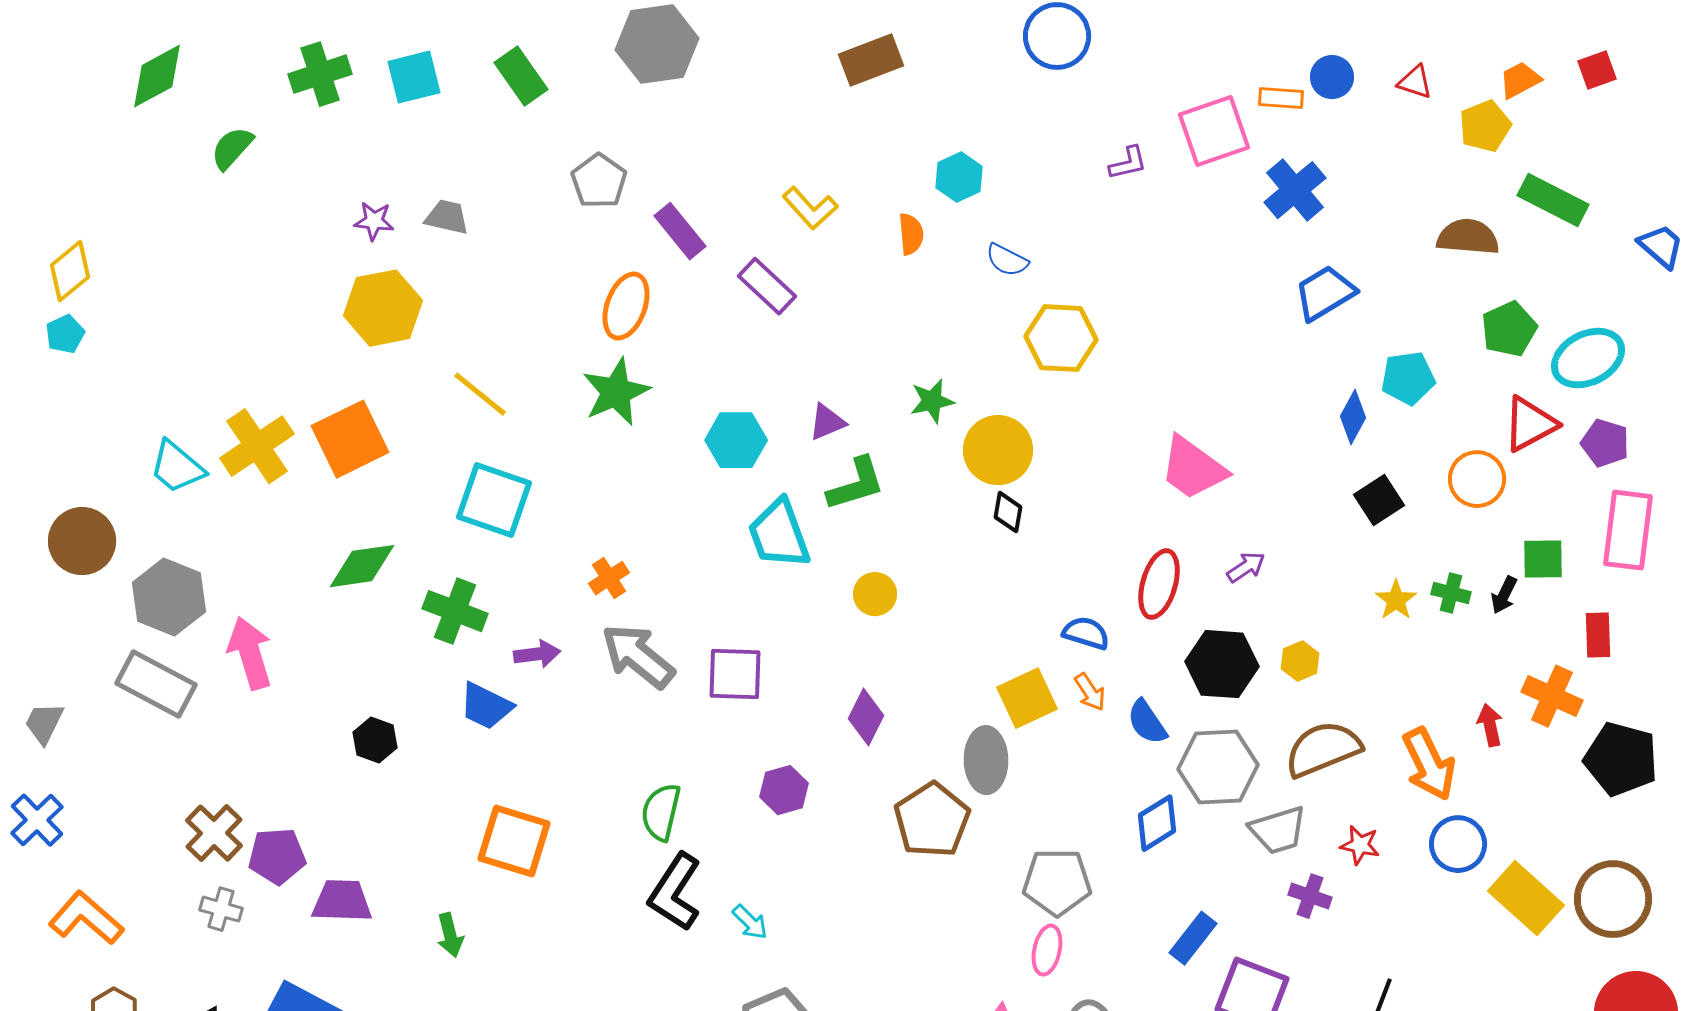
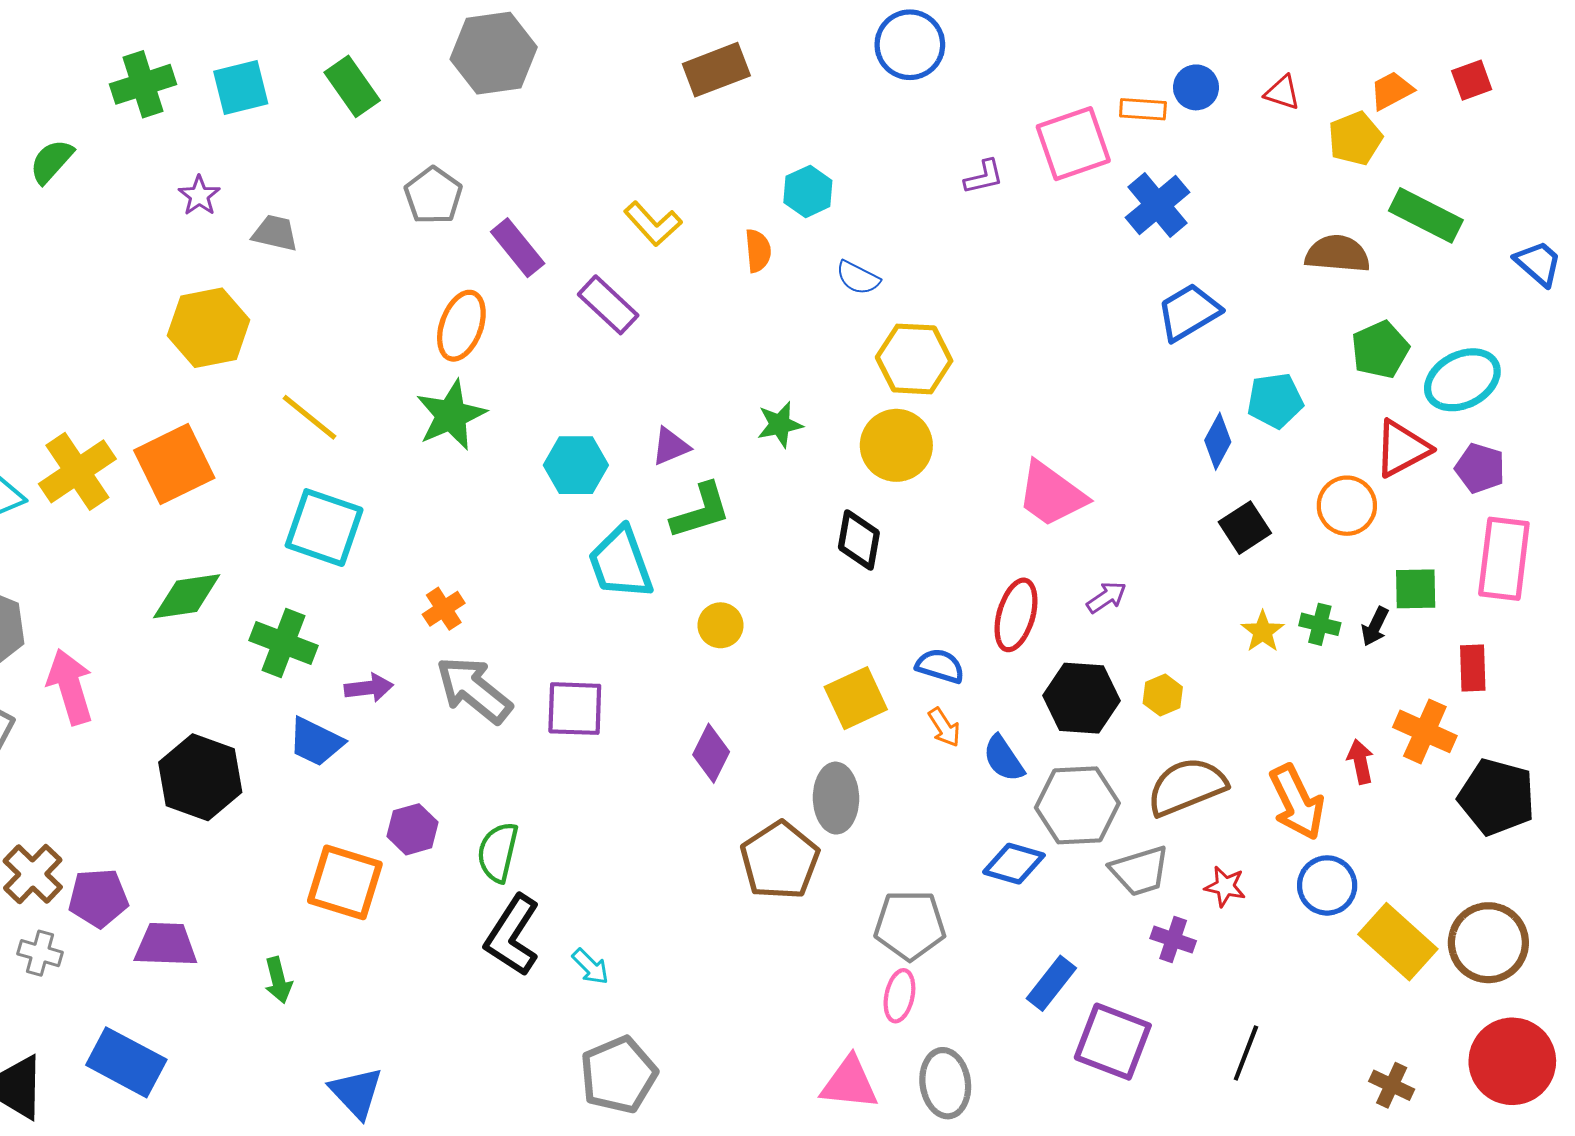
purple star: (374, 221) -> (199, 196), moved, turned 30
yellow circle: (998, 450) -> (896, 445), moved
black diamond: (1008, 512) -> (859, 540), size x1.4
yellow square: (1027, 698) -> (856, 698), moved
black hexagon: (375, 740) -> (200, 777), size x1.8
purple hexagon: (784, 790) -> (413, 829), moved
blue diamond: (1157, 823) -> (1014, 864), turned 48

